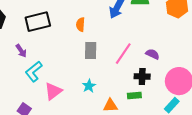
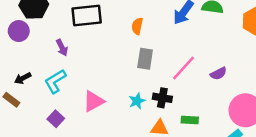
purple semicircle: (153, 54) -> (218, 74), turned 120
cyan L-shape: (34, 71) -> (55, 81), moved
black cross: (142, 76) -> (162, 98), moved

